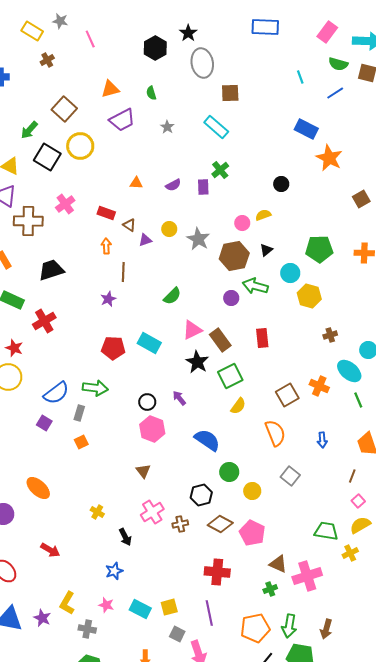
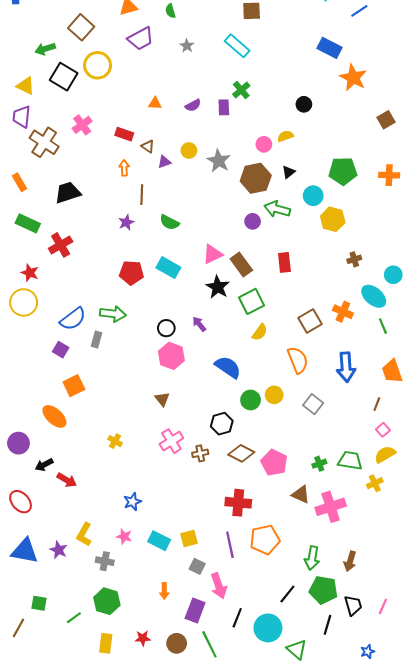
green arrow: (29, 130) -> (45, 49), turned 30
brown cross: (28, 221) -> (44, 142), turned 32
green semicircle: (172, 296) -> (169, 222), moved, turned 72
blue arrow: (322, 440) -> (346, 367), size x1.8
orange square: (81, 442) -> (74, 386), moved, size x1.5
yellow circle: (252, 491) -> (274, 395), moved
black arrow: (125, 537) -> (44, 465), moved, turned 90
green cross: (270, 589) -> (319, 464), moved
orange pentagon: (255, 628) -> (265, 540), moved

